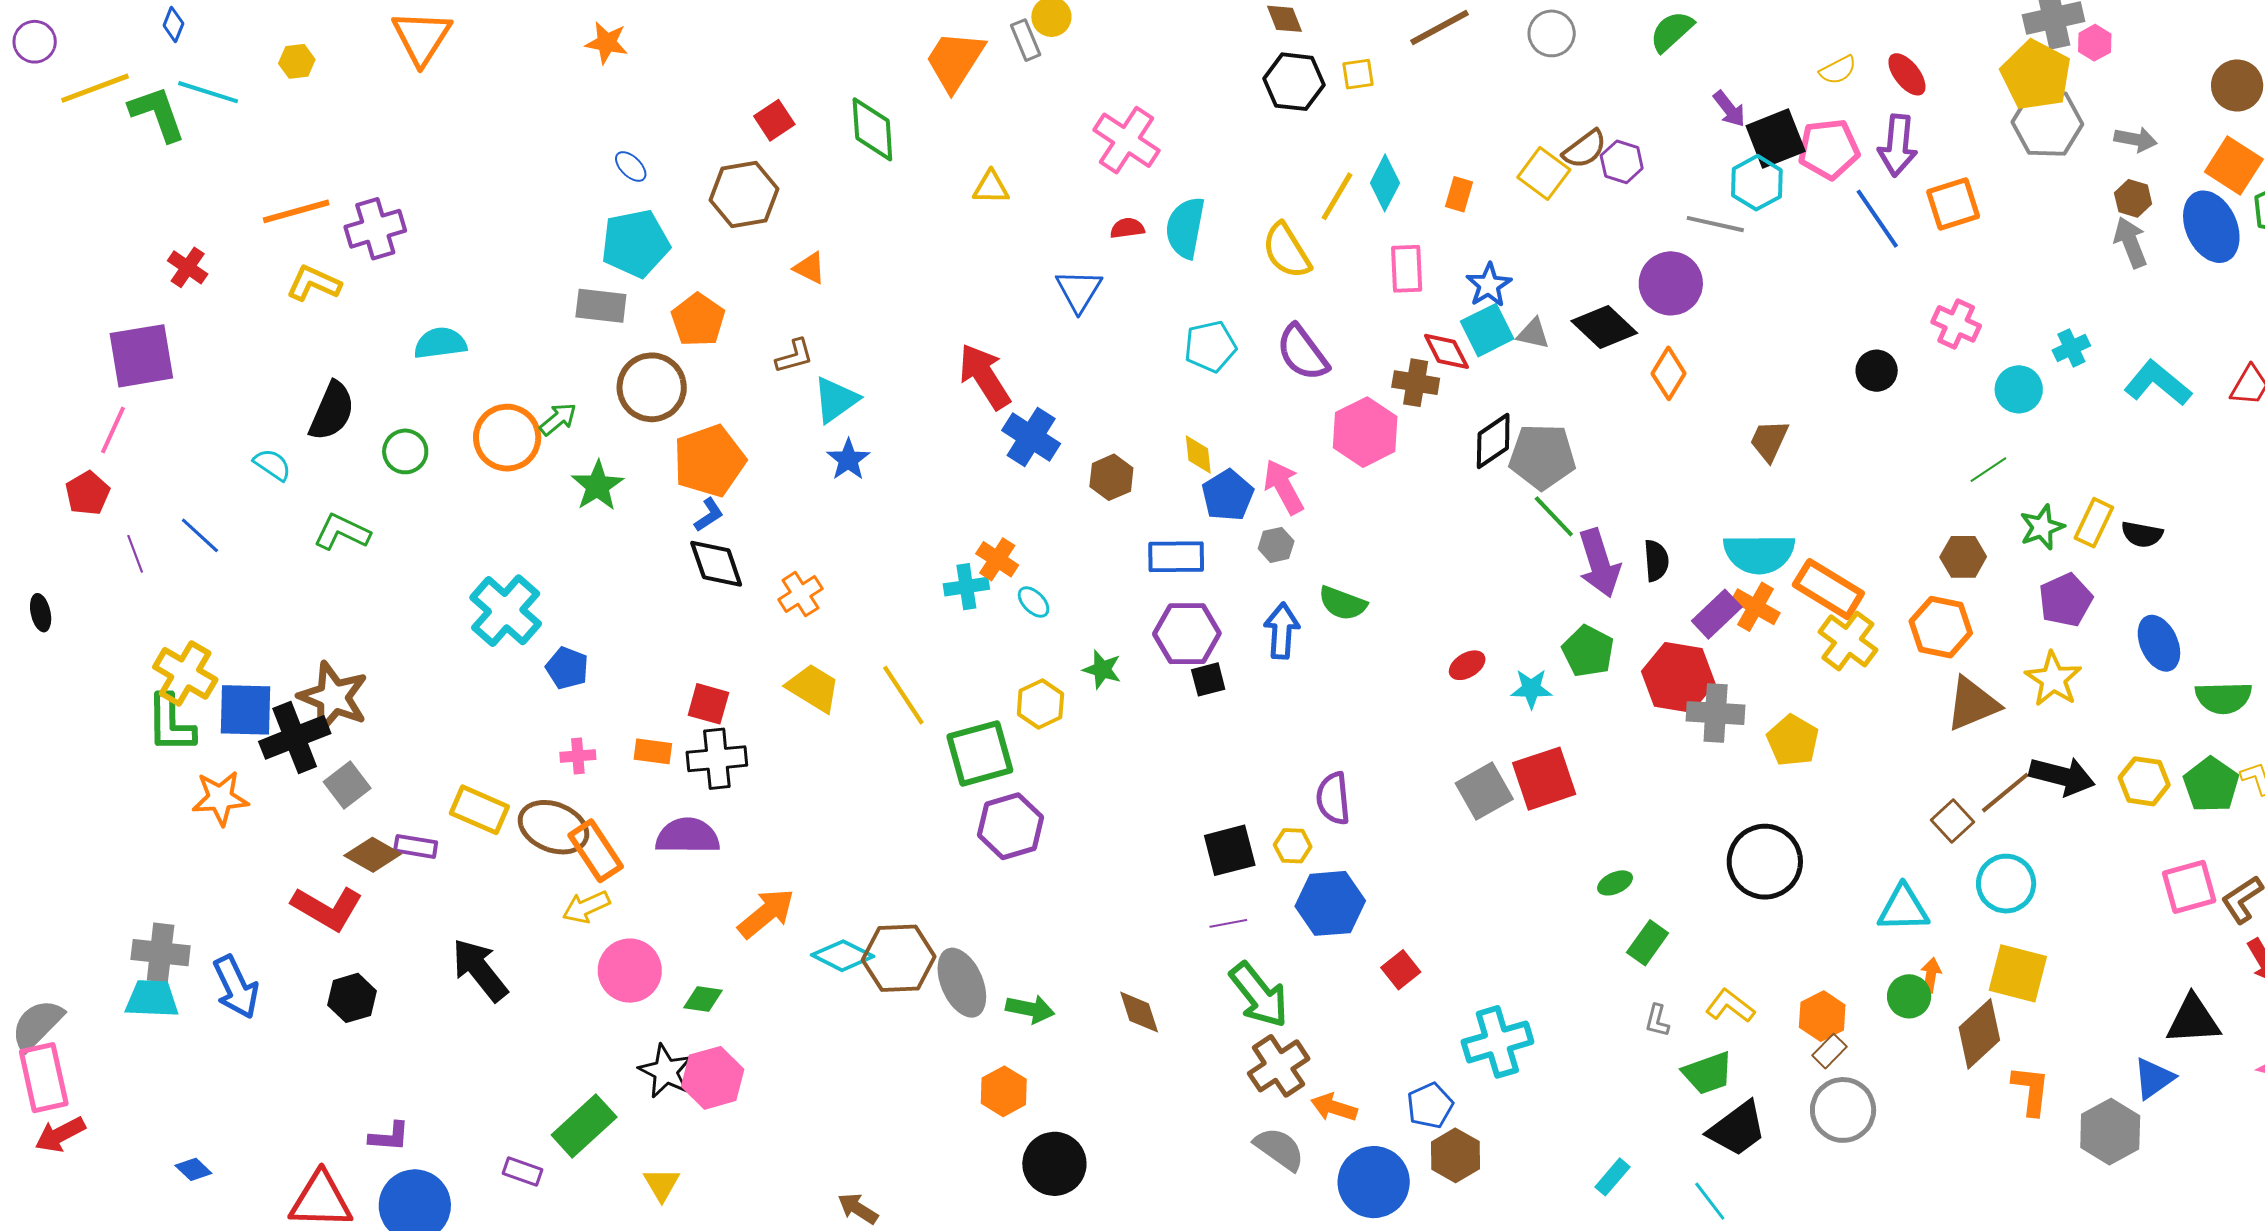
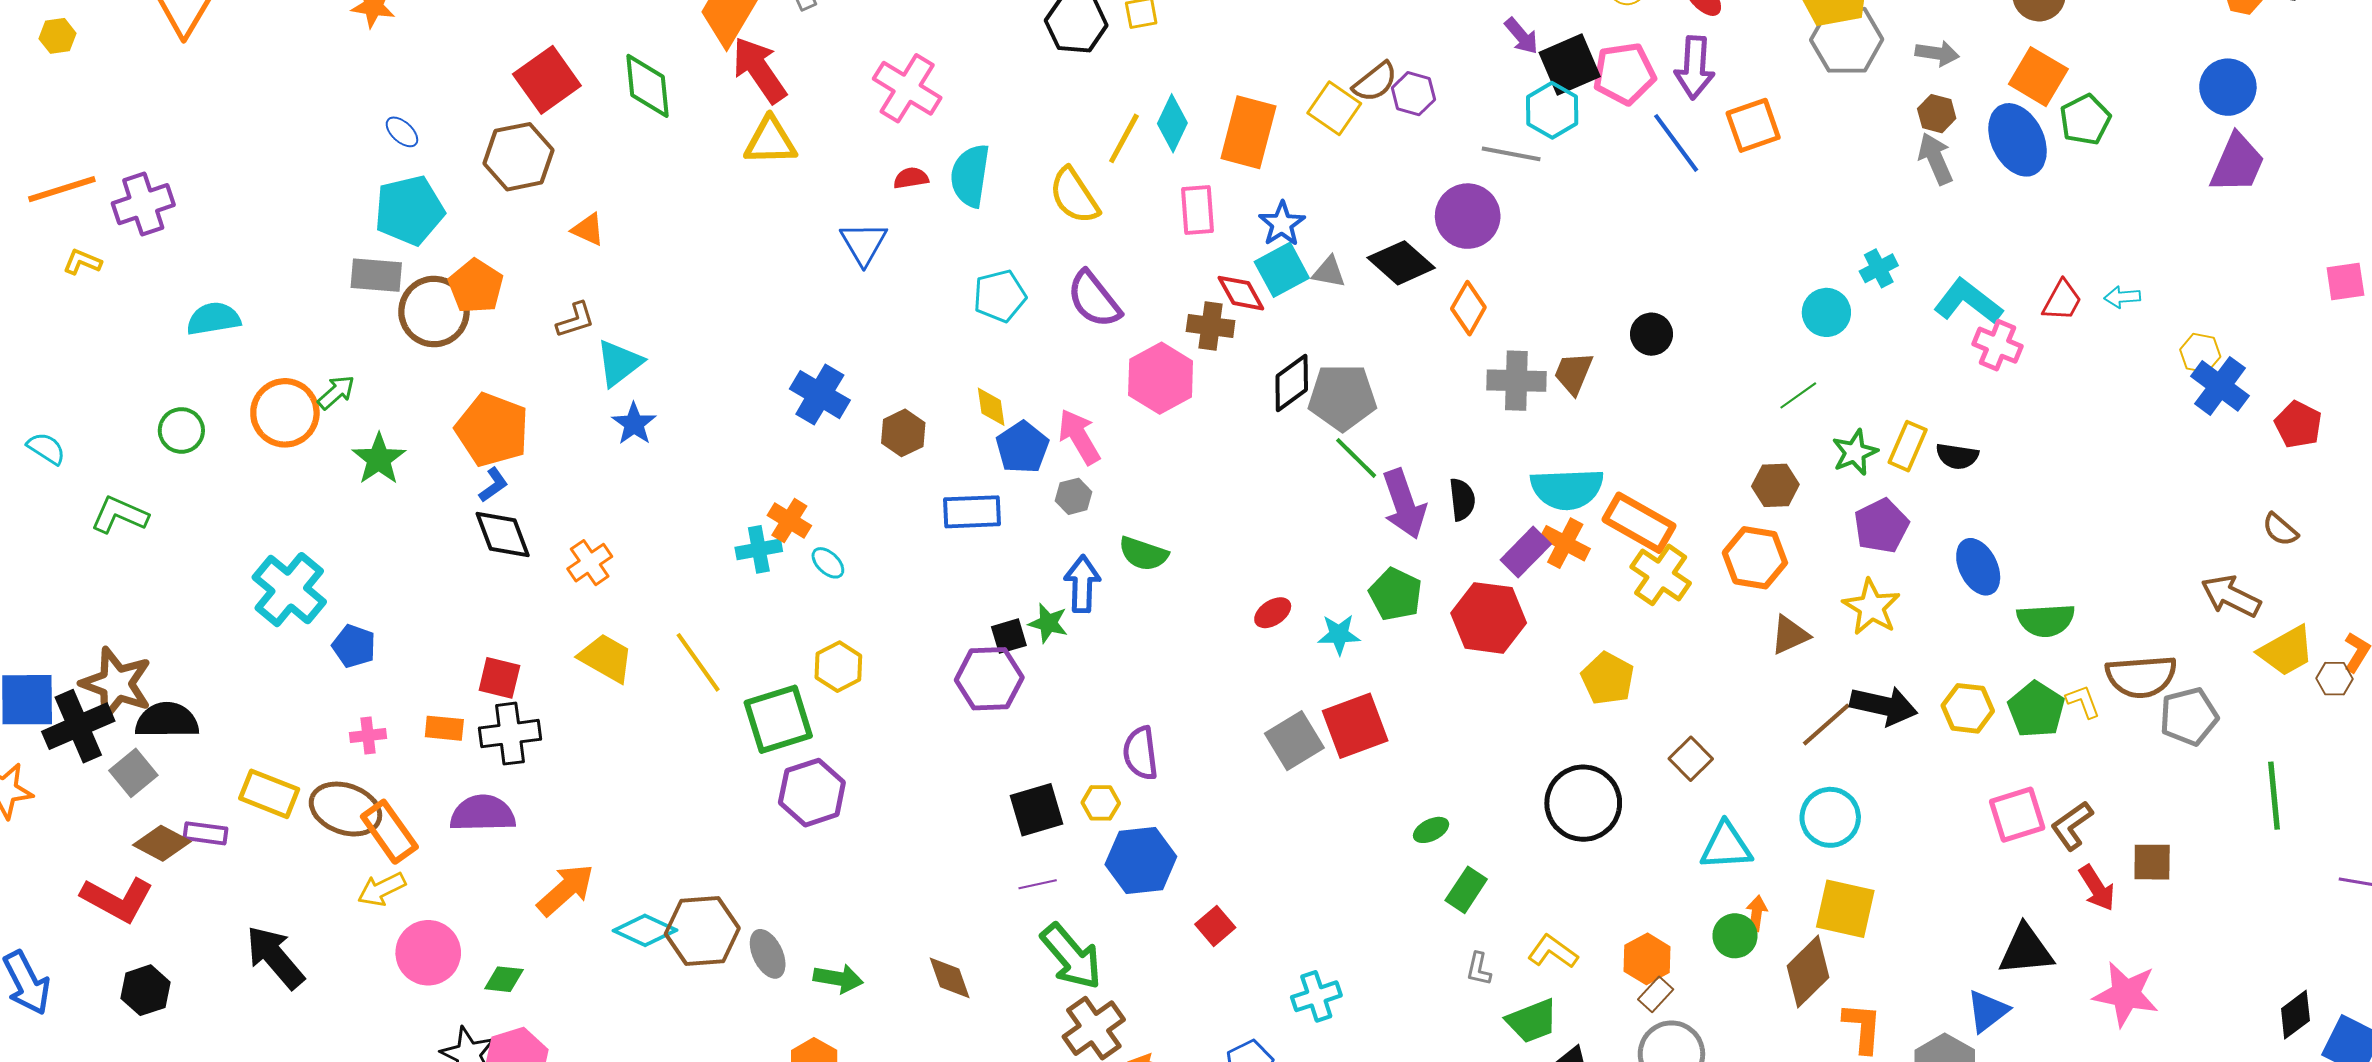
red square: (774, 120) -> (547, 80), size x1.6
yellow triangle: (991, 187) -> (770, 141), size x1.4
orange rectangle: (1459, 194) -> (1248, 132), size x2.0
yellow L-shape: (314, 283) -> (82, 262), size x0.7
pink cross: (1956, 324) -> (1997, 345), moved
black circle: (1877, 371) -> (1651, 334), moved
red arrow: (985, 376) -> (759, 70), moved
brown circle: (652, 387) -> (434, 312), moved
black semicircle: (332, 411) -> (167, 720), moved, turned -112
orange pentagon: (709, 461) -> (492, 430), turned -30
purple hexagon: (1187, 634) -> (989, 679), moved
green star: (1102, 669) -> (1048, 623), moved
brown triangle: (1972, 704) -> (1790, 635), size x0.7
gray cross: (1716, 713) -> (1516, 381), moved
brown square: (1952, 821) -> (1691, 759), moved
gray ellipse: (962, 983) -> (768, 954), size x0.7
cyan cross: (1497, 1042) -> (1316, 996), size x0.7

